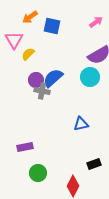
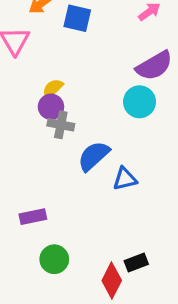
yellow semicircle: (28, 54) -> (53, 89), moved
blue semicircle: (53, 78) -> (94, 156), moved
black rectangle: (94, 164) -> (136, 263), moved

